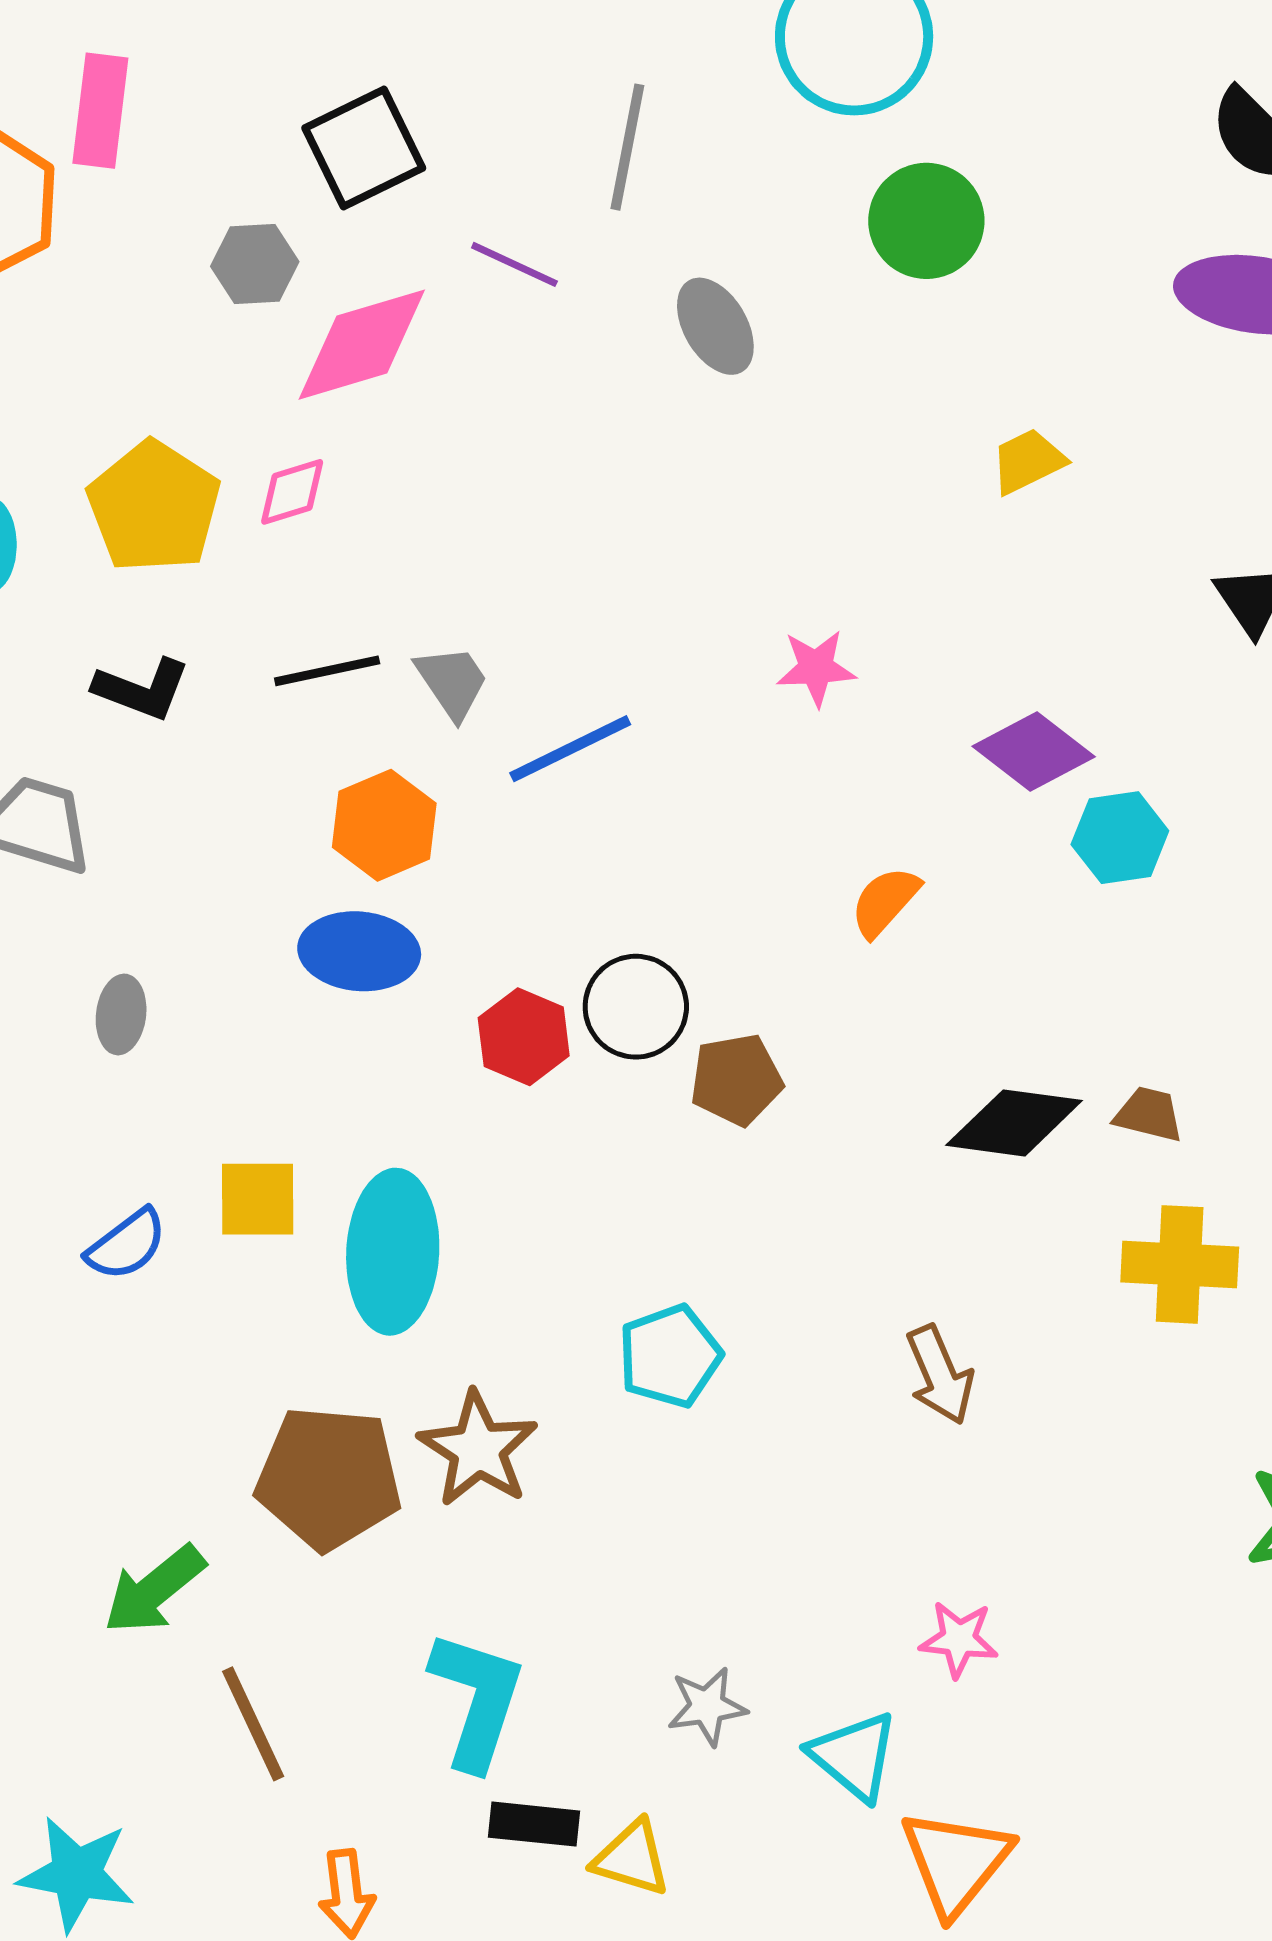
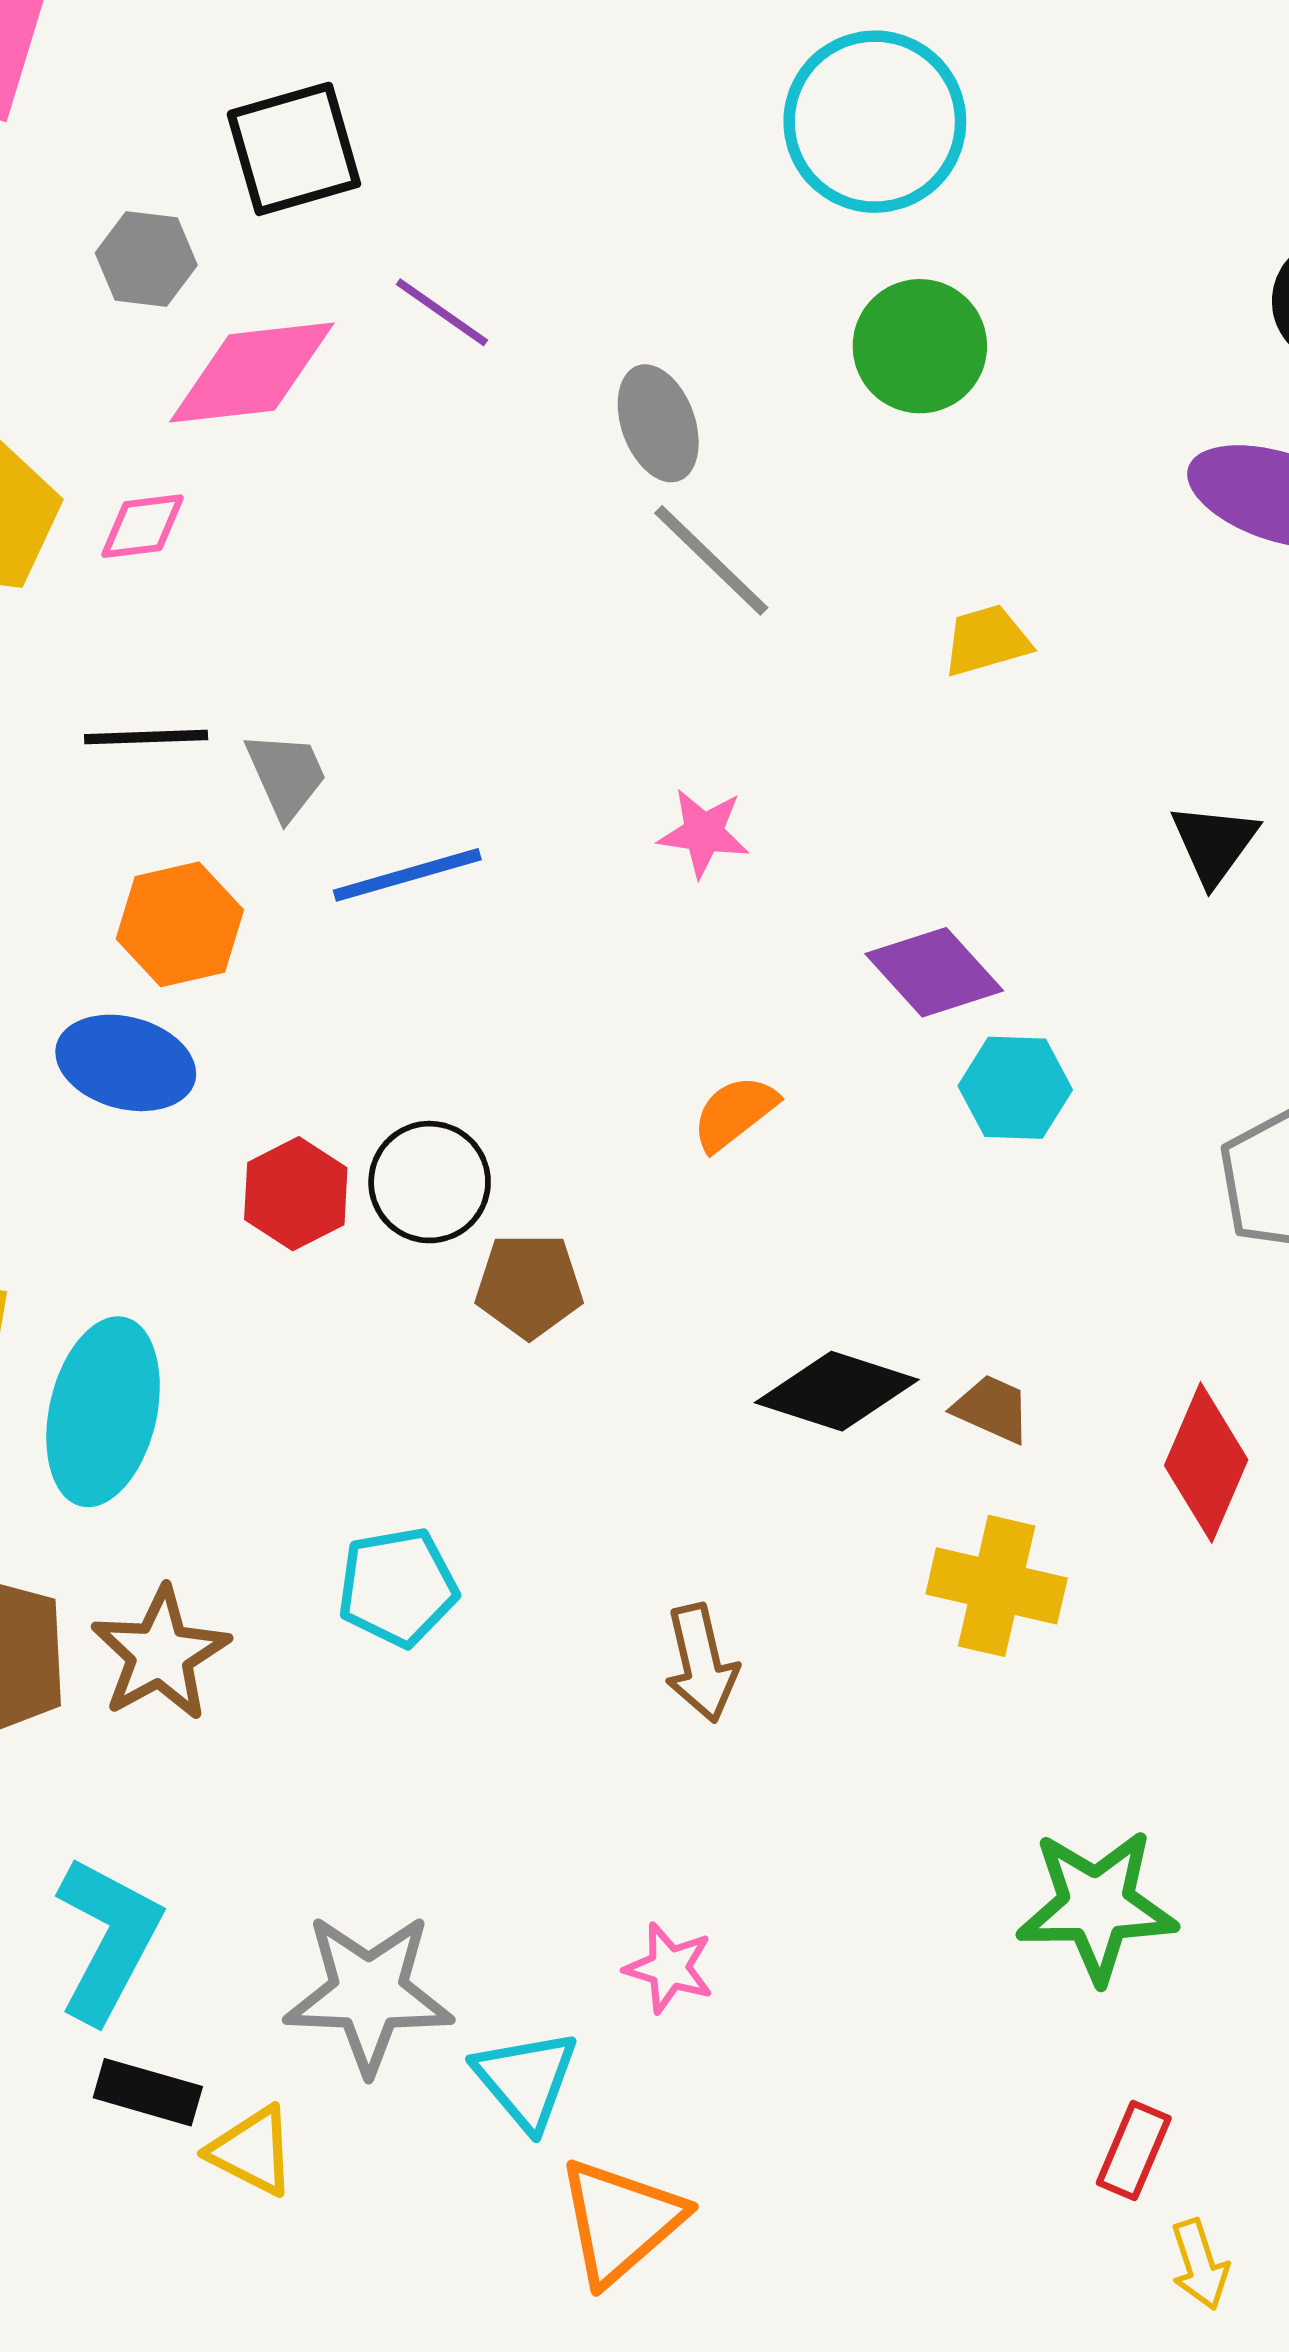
gray line: (627, 147) -> (711, 560), moved, turned -67
gray star: (707, 1706) -> (369, 1993), size x1.8

